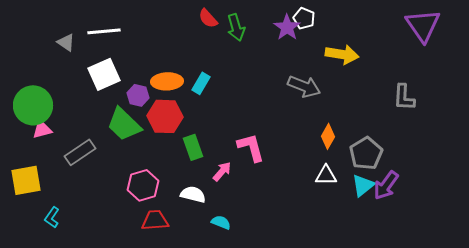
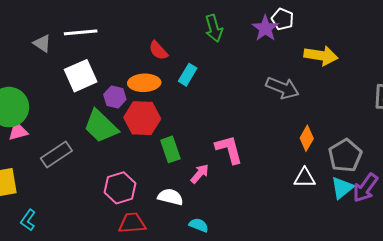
red semicircle: (208, 18) -> (158, 50), moved
cyan rectangle: (201, 83) -> (188, 75), moved

